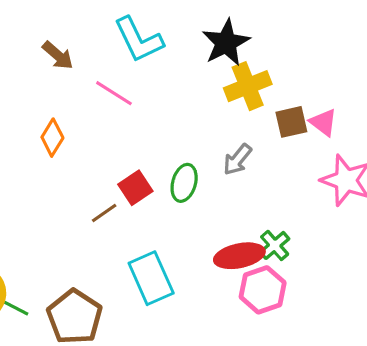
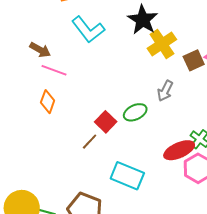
pink line: (114, 93) -> (54, 70), moved
green ellipse: (184, 183) -> (135, 112), turned 60
cyan rectangle: (151, 278) -> (127, 176), turned -32

